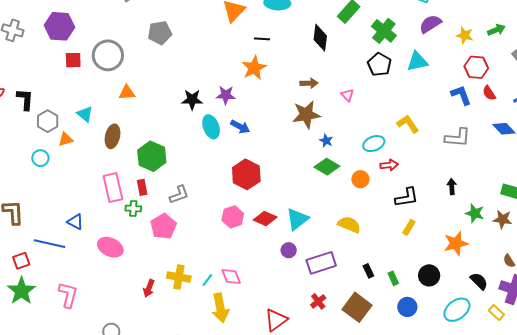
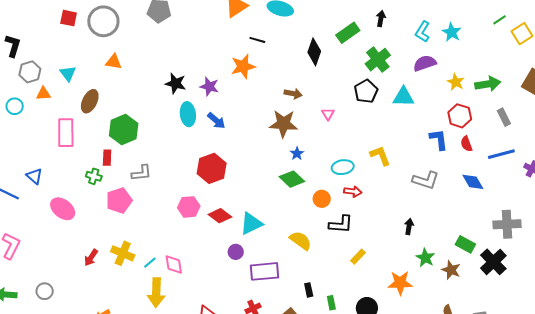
green arrow: (496, 30) -> (488, 84), size x1.4
pink rectangle: (113, 188) -> (66, 133), moved
black L-shape: (407, 197) -> (341, 224), moved

